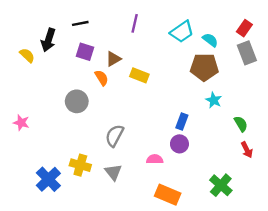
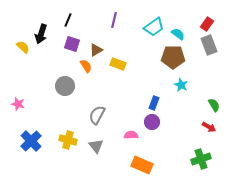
black line: (80, 23) -> (68, 20), turned -56
green semicircle: (241, 124) -> (214, 105), moved
red arrow: (247, 150) -> (209, 127), turned -32
blue cross: (48, 179) -> (31, 141), moved
green cross: (221, 185) -> (201, 159), moved, turned 30

